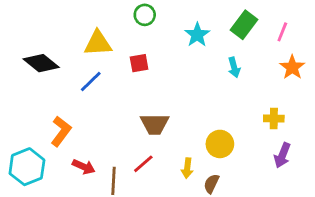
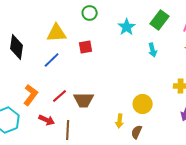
black diamond: (41, 63) -> (17, 47), turned 60
brown trapezoid: (155, 124) -> (84, 100), moved
red line: (143, 164) -> (60, 96), moved

